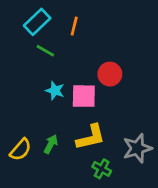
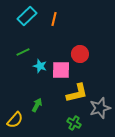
green line: (45, 51) -> (23, 52), moved, turned -56
yellow L-shape: (91, 137) -> (77, 93), moved
yellow semicircle: (21, 150) -> (15, 120), moved

